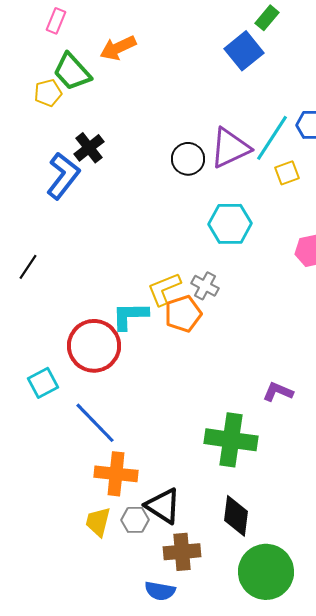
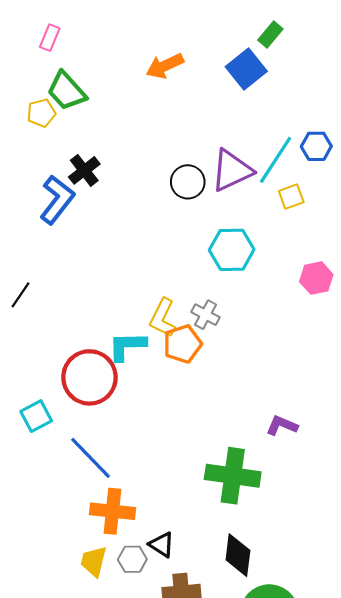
orange arrow: (118, 48) -> (165, 66), moved
yellow L-shape: (164, 289) -> (163, 318), turned -42
black triangle: (163, 506) -> (162, 545), size x0.7

